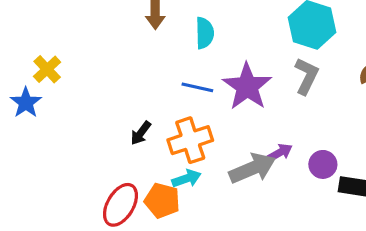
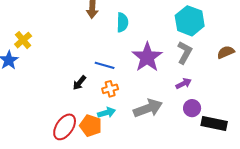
blue line: (197, 87) -> (105, 65), moved
orange cross: (190, 140) -> (110, 89), size x0.6
purple arrow: (280, 153) -> (184, 84), moved

